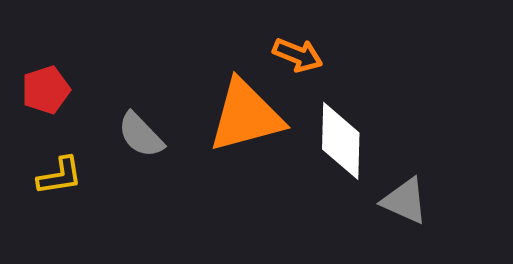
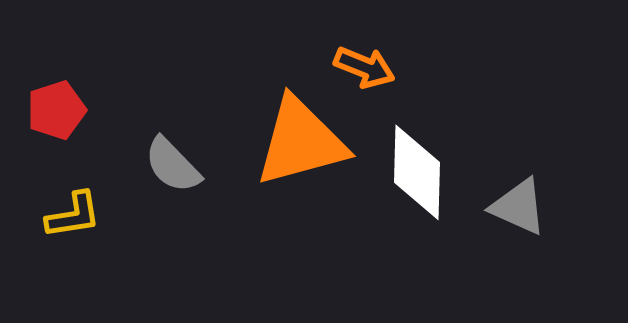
gray triangle: (405, 201) -> (519, 207), moved

